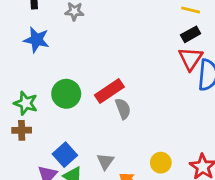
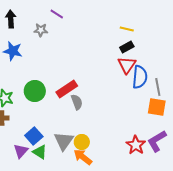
gray triangle: (105, 161) -> (64, 141), size x1.5
yellow circle: (161, 163) -> (82, 142), moved

